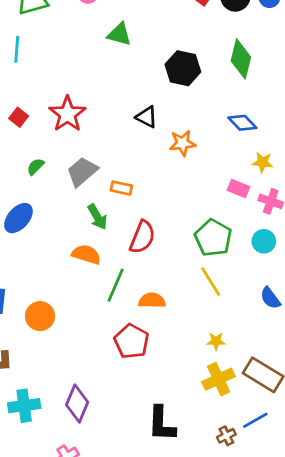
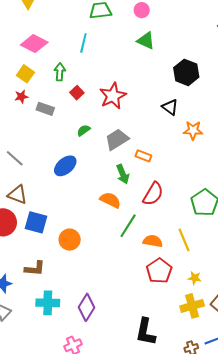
green triangle: (119, 34) -> (146, 41), moved
black hexagon: (183, 68) -> (186, 72), moved
yellow line: (211, 282) -> (184, 240), moved
red pentagon: (132, 341) -> (159, 271), moved

